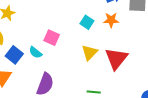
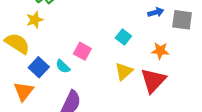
orange star: (111, 20) -> (160, 51), moved

